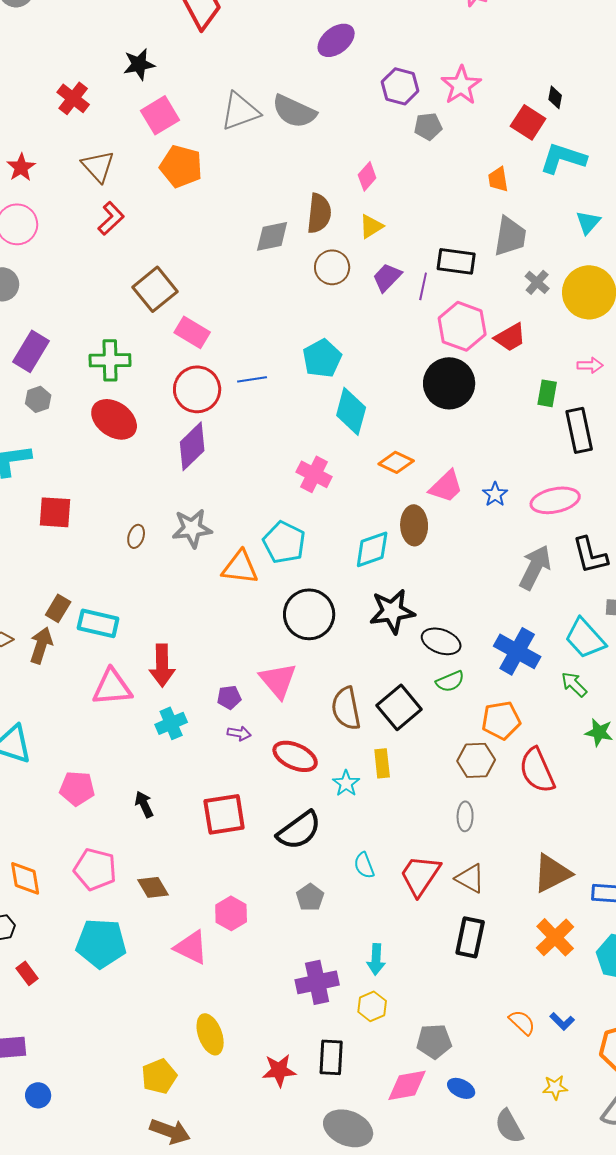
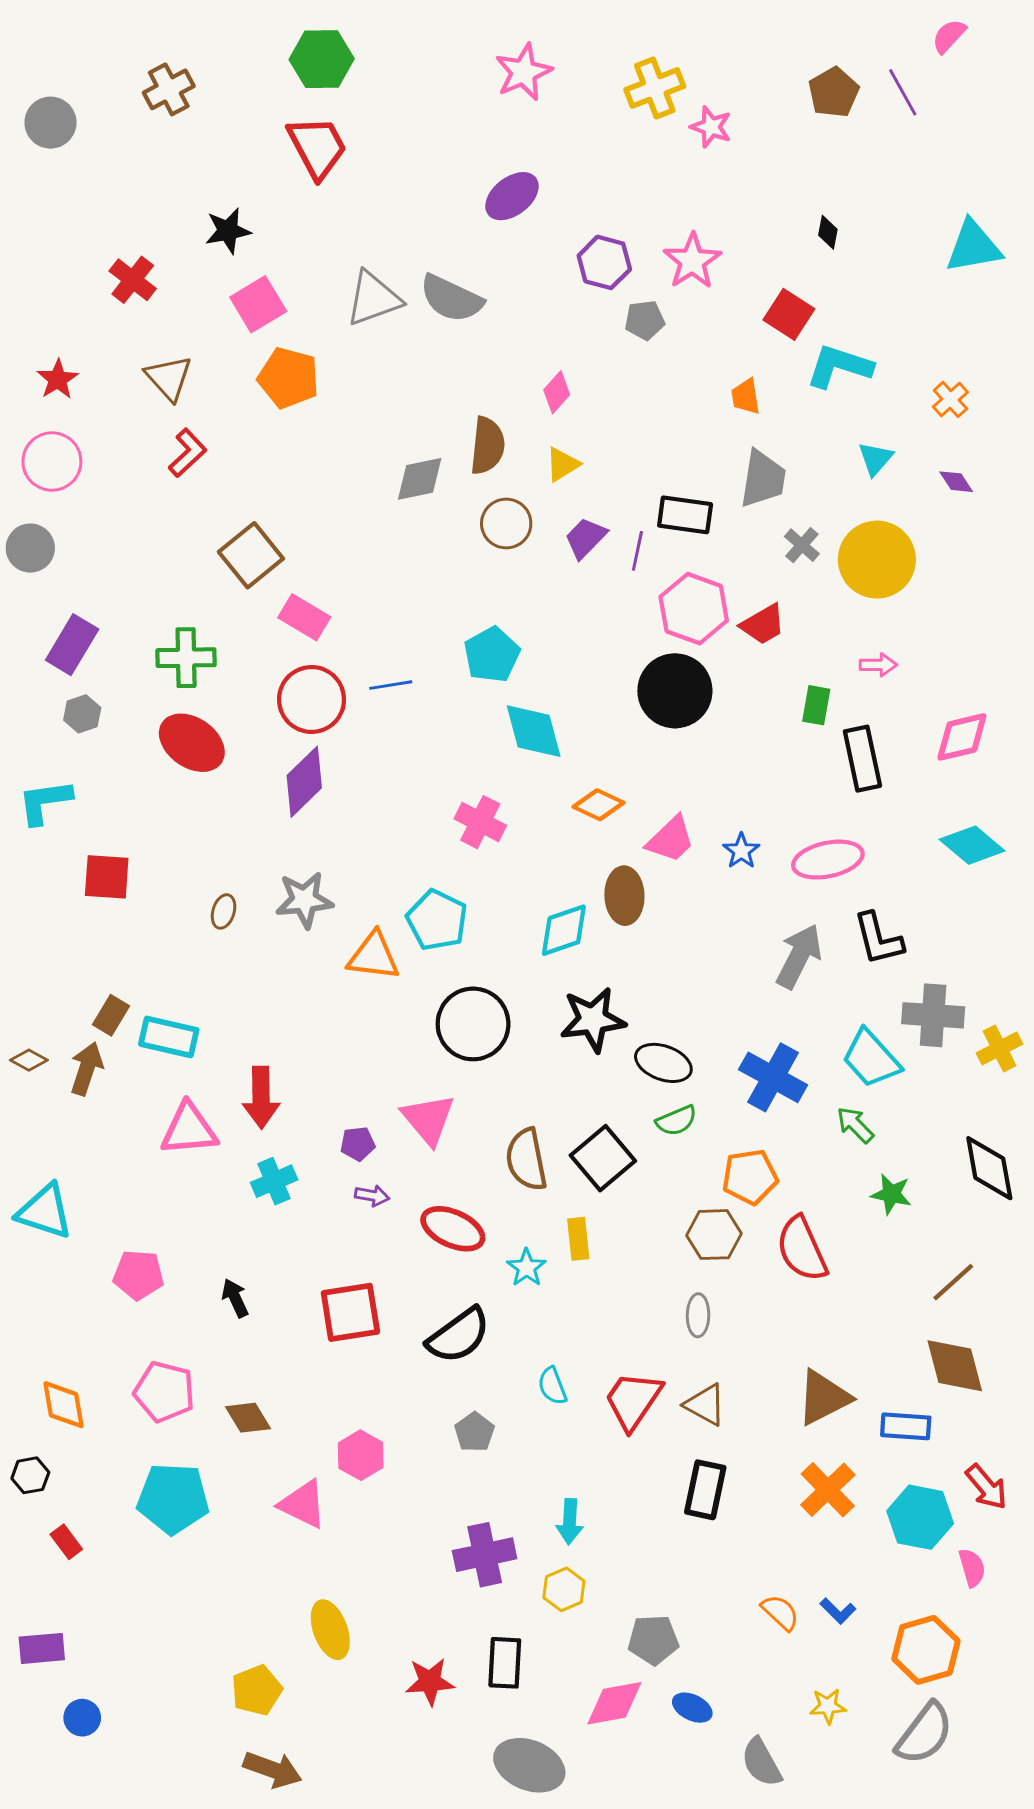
black diamond: (555, 97) -> (828, 232), moved
cyan diamond: (351, 411) -> (534, 731), turned -30

